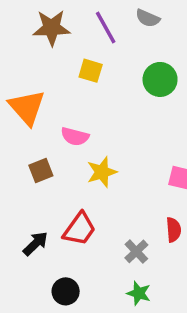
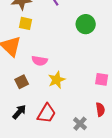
yellow square: (91, 71) -> (26, 23), moved
black arrow: (35, 244) -> (19, 112), moved

